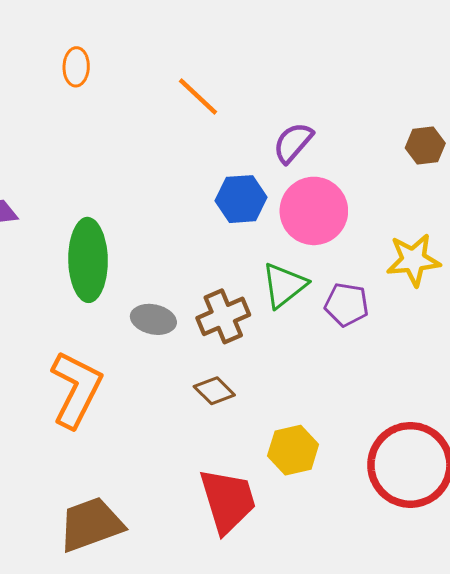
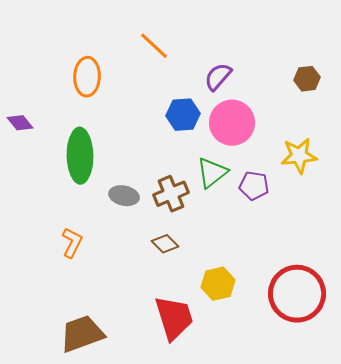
orange ellipse: (76, 67) -> (87, 77), moved, size x1.5
orange L-shape: (76, 389) -> (72, 243), size x0.6

